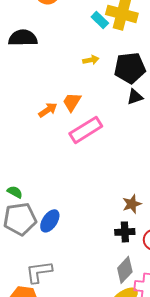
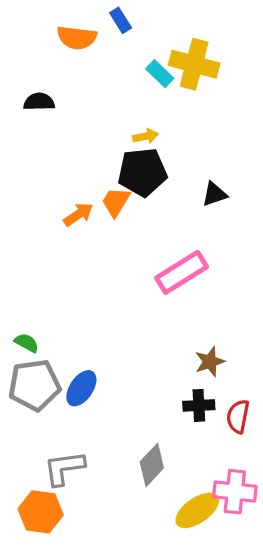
black semicircle: (23, 38) -> (39, 102), size x0.7
black pentagon: (130, 68) -> (142, 172), moved
pink rectangle: (86, 130) -> (182, 272), moved
gray diamond: (125, 270) -> (152, 465), moved

